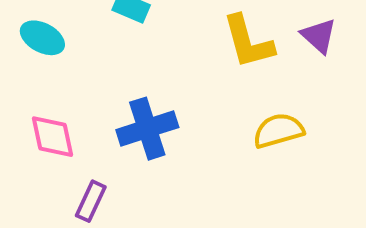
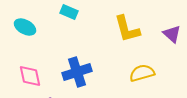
purple triangle: (319, 36) -> (172, 34), moved

